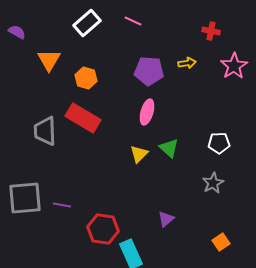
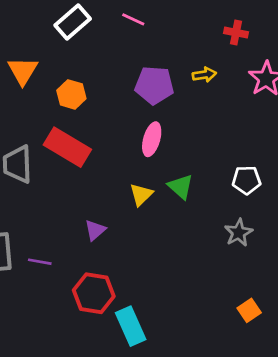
purple triangle: (166, 219) -> (95, 230), moved

